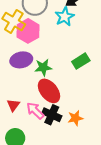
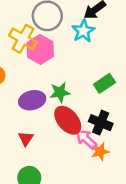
purple ellipse: (21, 60) -> (32, 100), moved
pink arrow: (35, 111) -> (86, 139), moved
black cross: (52, 115) -> (101, 123), moved

